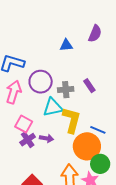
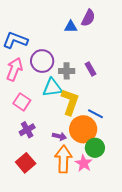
purple semicircle: (95, 34) -> (88, 18), moved
purple arrow: (47, 138) -> (59, 136), moved
purple cross: (28, 140) -> (27, 130), moved

